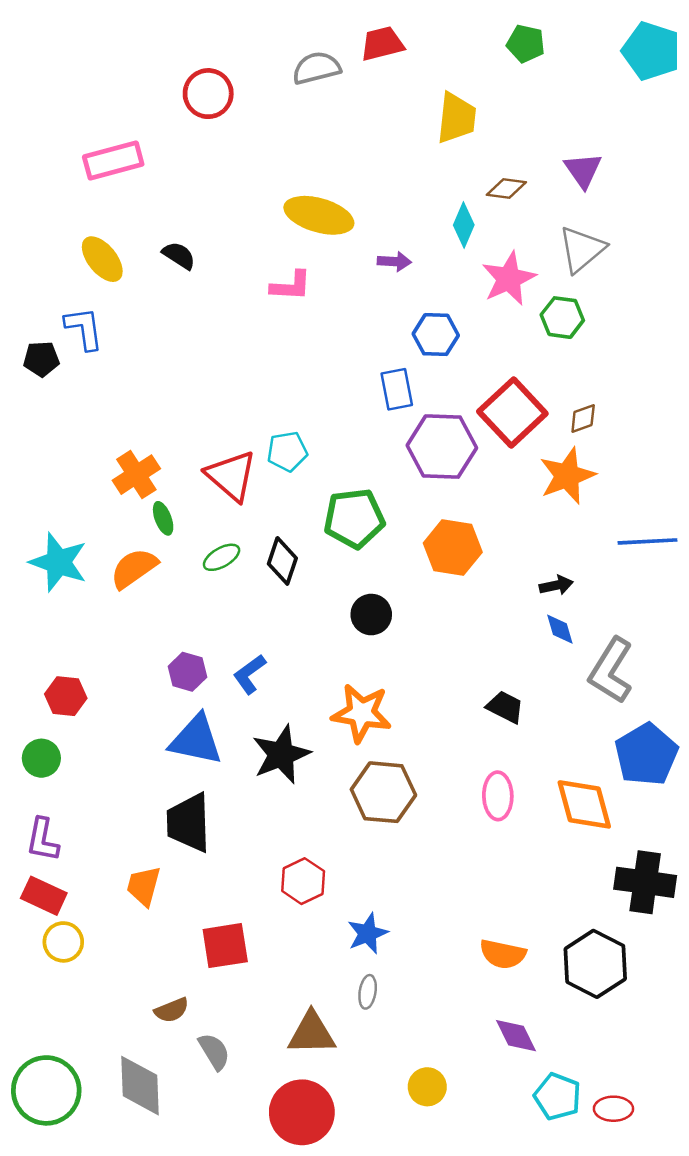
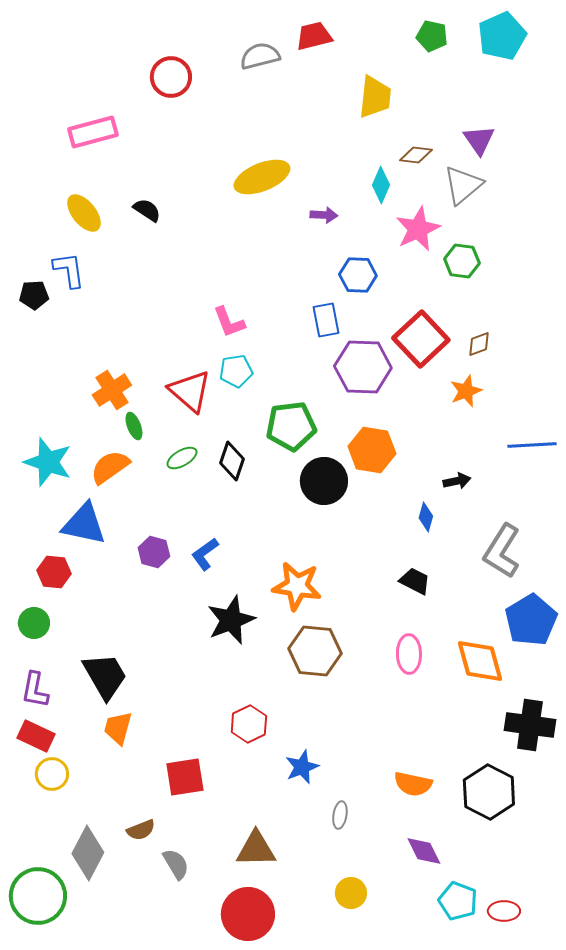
cyan pentagon: (651, 51) -> (502, 36), moved, turned 30
yellow ellipse: (319, 215) -> (262, 177), turned -38
gray triangle: (582, 249) -> (463, 185), moved
pink L-shape: (291, 286) -> (229, 322), moved, turned 66
orange star: (567, 476) -> (466, 391), size x0.7
black circle: (371, 615) -> (324, 481), moved, size x1.4
blue diamond: (560, 629) -> (426, 517), moved, turned 32
blue triangle: (196, 740) -> (84, 524), moved
black trapezoid: (189, 823) -> (105, 676), moved, turned 152
gray ellipse: (368, 992) -> (340, 815), moved
gray diamond: (140, 1086) -> (88, 853), moved, turned 30

